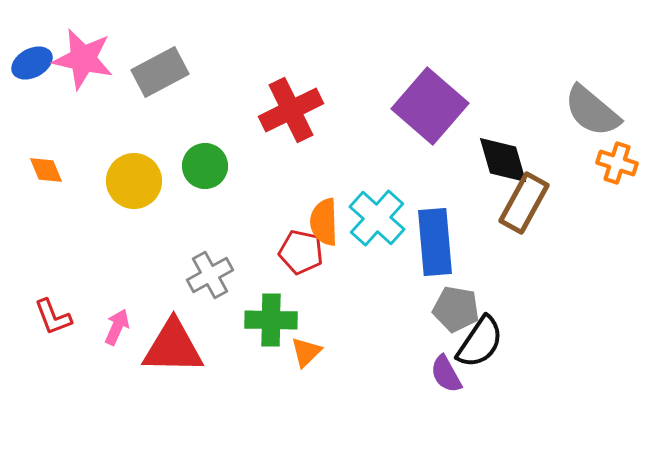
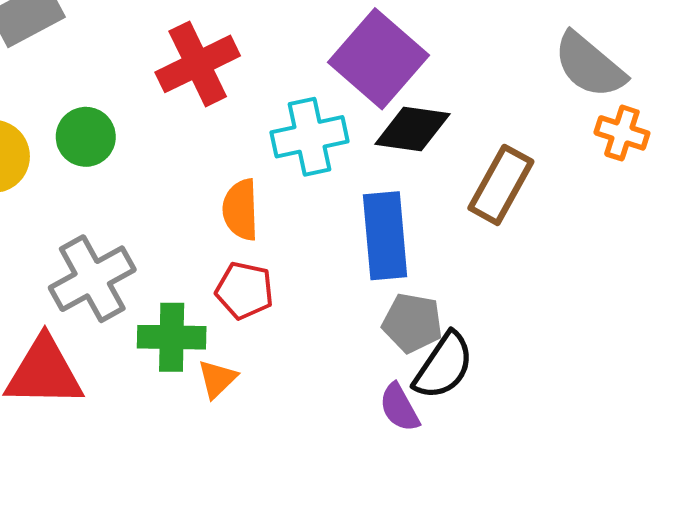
black diamond: (503, 160) -> (412, 129), moved, turned -66
cyan cross: (377, 218) -> (310, 137), moved, turned 36
red pentagon: (301, 252) -> (245, 290), moved
gray cross: (210, 275) -> (92, 279), size x1.4

